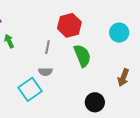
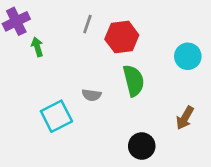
gray line: (48, 47) -> (87, 24), moved
gray semicircle: (45, 72) -> (92, 95), moved

